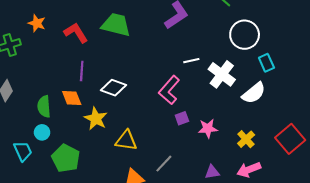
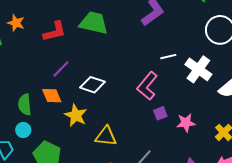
red L-shape: (76, 33) -> (55, 32), turned 110
purple line: (82, 71) -> (61, 69), turned 42

